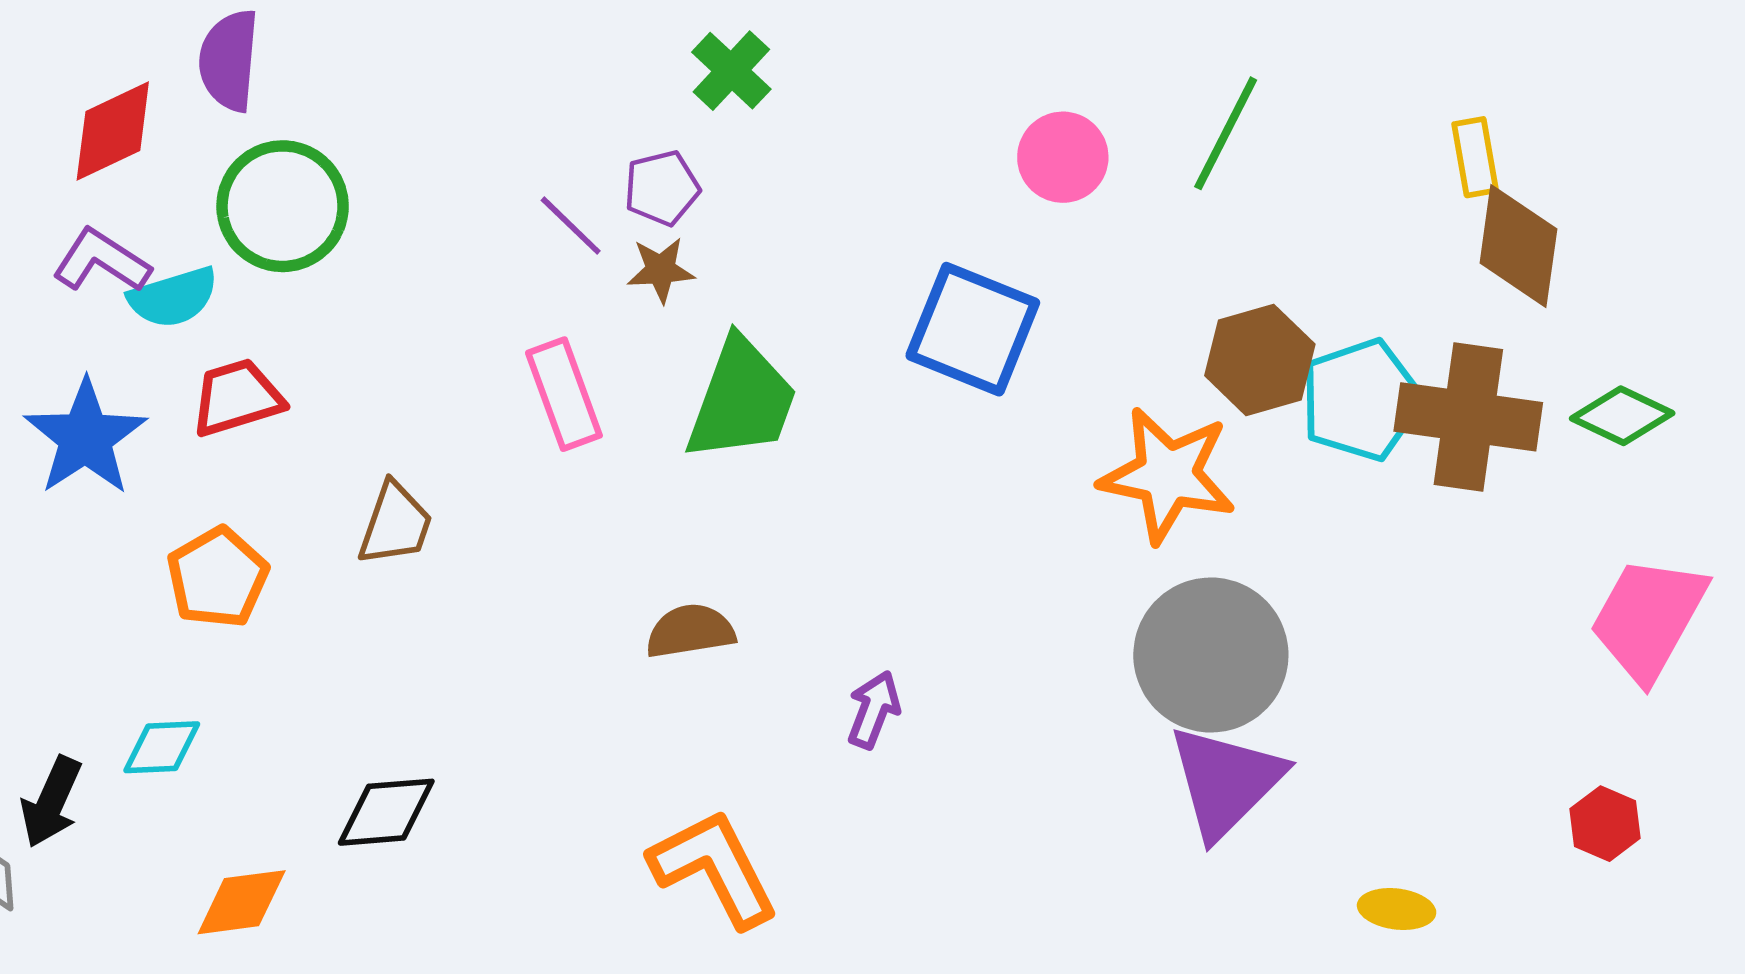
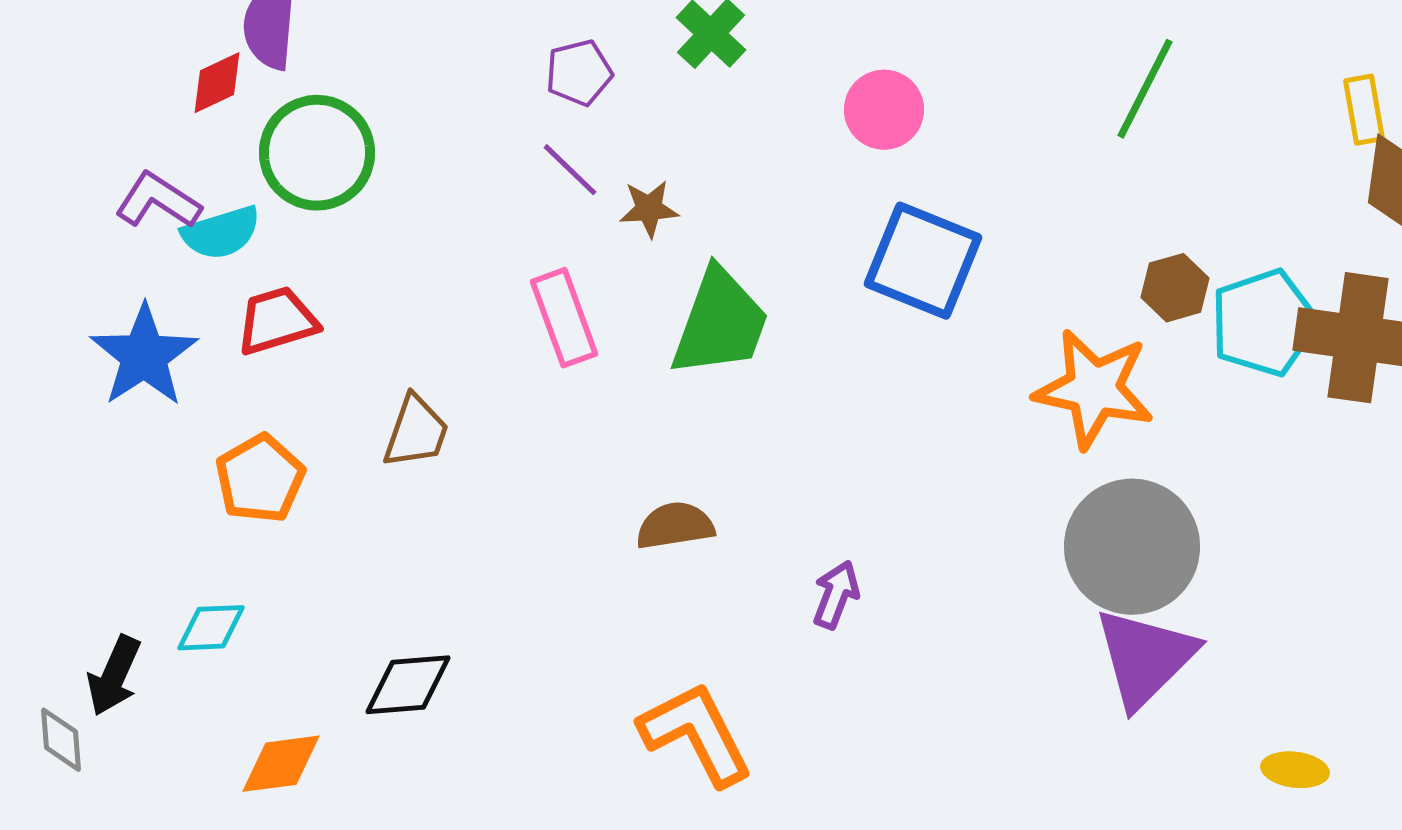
red diamond: (113, 131) -> (217, 83), moved, size x0.7
pink circle: (1063, 157) -> (884, 110), moved
purple pentagon: (662, 188) -> (579, 73), moved
brown hexagon: (1260, 360) -> (1175, 288), size x0.7

